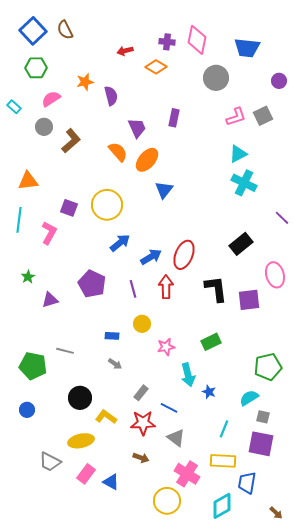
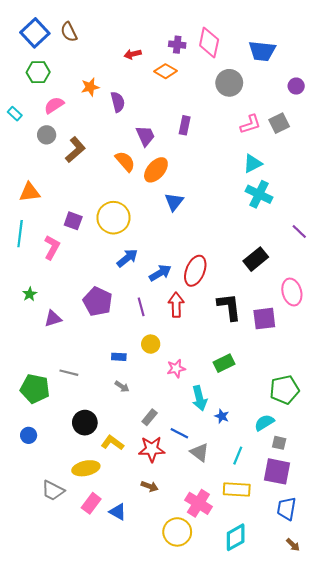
gray triangle: (176, 438) -> (200, 452), moved
blue trapezoid: (247, 483) -> (287, 509), moved

